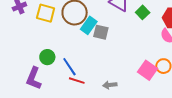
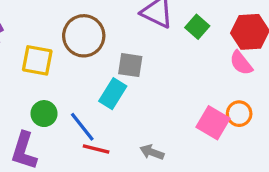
yellow square: (46, 13) -> (37, 60), moved
cyan rectangle: (89, 25) -> (113, 94), moved
gray arrow: (110, 85) -> (152, 152), turned 32

